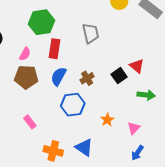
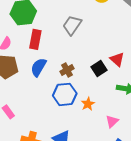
gray trapezoid: (91, 33) -> (72, 25), turned -135
blue hexagon: (73, 105) -> (65, 94), moved
orange star: (107, 120) -> (88, 104), moved

